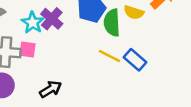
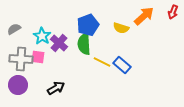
purple cross: (52, 19) -> (59, 43), moved
green semicircle: (112, 23) -> (84, 44), moved

